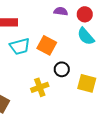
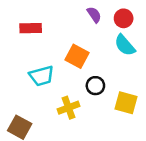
purple semicircle: (61, 11) -> (94, 15), turned 48
cyan trapezoid: (20, 46) -> (42, 76), moved

